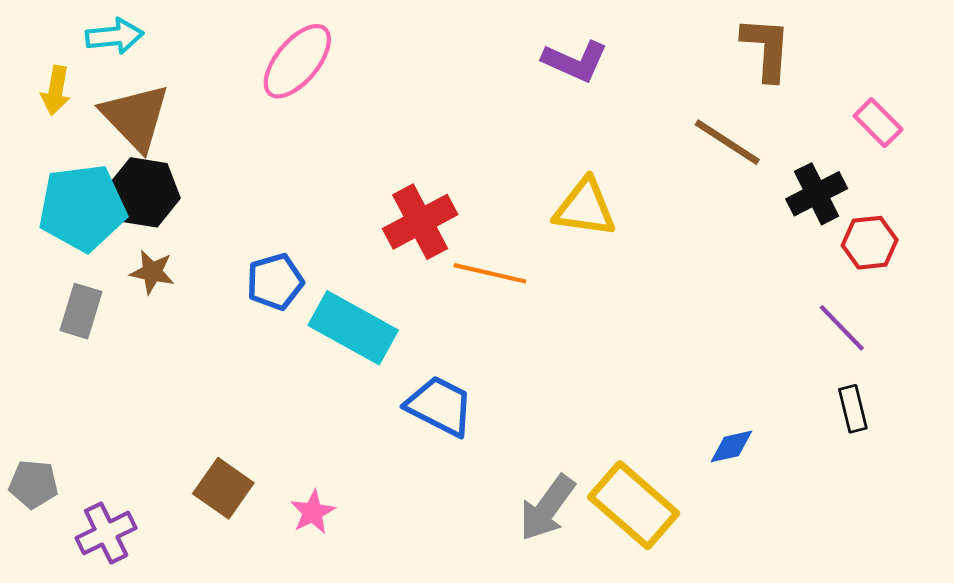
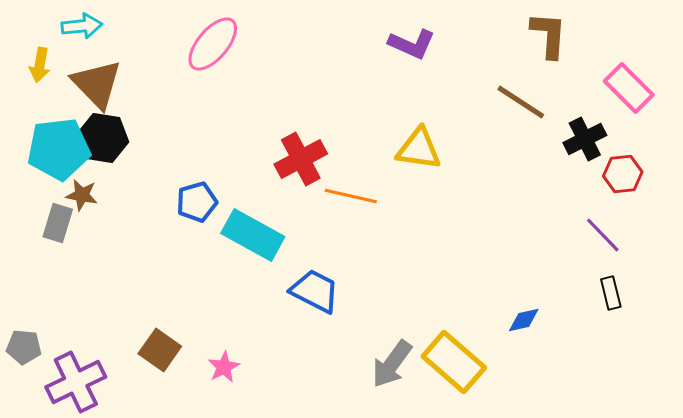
pink rectangle: (878, 123) -> (629, 88), size x1.4
brown star: (152, 272) -> (82, 195), moved
purple cross: (106, 533) -> (76, 382), size x1.4

